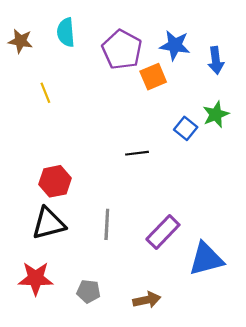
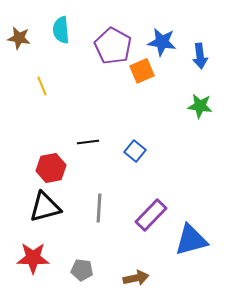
green star: (216, 114) -> (200, 106), turned 30
blue square: (186, 128) -> (135, 151), moved
black line: (137, 153) -> (88, 142), moved

